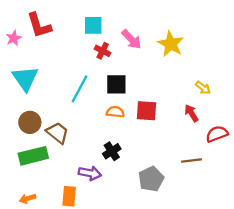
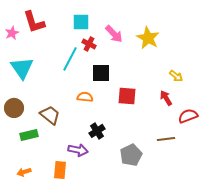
cyan line: (79, 89) -> (70, 59), moved
orange semicircle: (115, 112) -> (85, 97), moved
brown circle: (30, 122) -> (14, 108), moved
green rectangle: (33, 156) -> (29, 135), size x0.7

